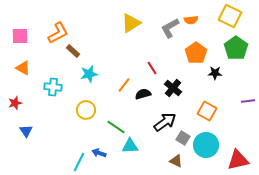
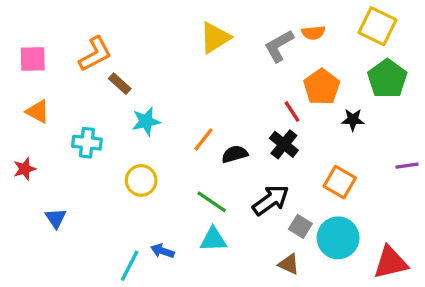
red line: (152, 68) -> (292, 111), moved
green line: (116, 127) -> (212, 202), moved
blue triangle: (26, 131) -> (56, 218), moved

